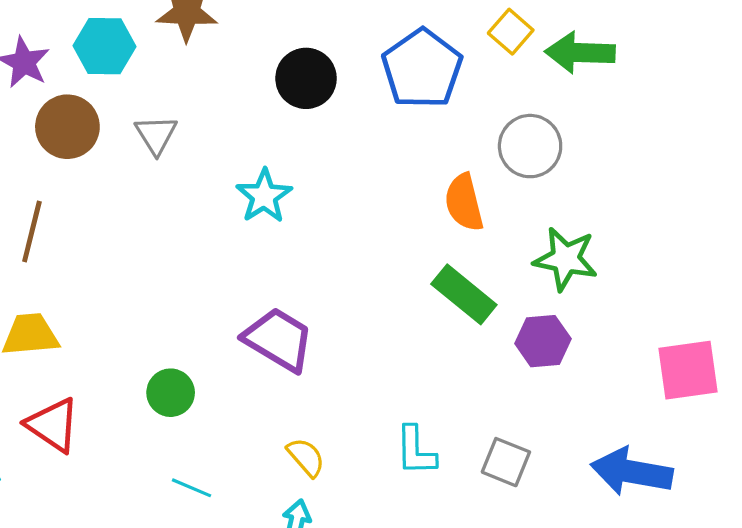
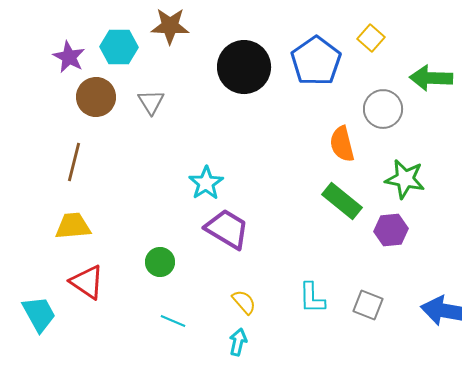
green arrow: (580, 53) -> (431, 78), moved
black circle: (306, 78) -> (244, 67), size x1.4
cyan star: (264, 196) -> (206, 183), moved

